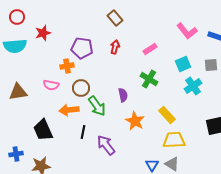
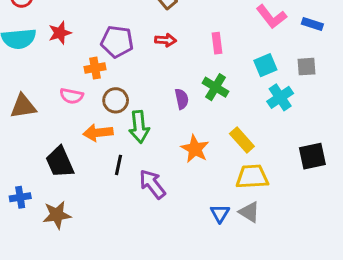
red star: (43, 33) -> (60, 33), moved
red arrow: (115, 47) -> (166, 40), turned 80
pink rectangle: (150, 49) -> (217, 43), turned -64
purple semicircle: (123, 95) -> (182, 99), moved
green arrow: (97, 106) -> (139, 127), turned 30

